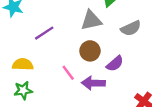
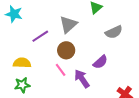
gray triangle: (91, 20) -> (68, 24), moved, turned -30
brown circle: (90, 51) -> (66, 50), moved
purple arrow: (93, 83) -> (82, 79), turned 54

